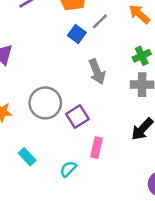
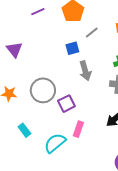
blue square: (77, 34) -> (72, 48), moved, turned 32
cyan semicircle: (68, 169) -> (55, 143), size x1.6

